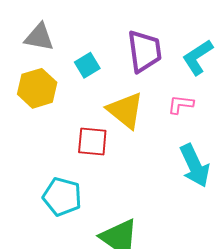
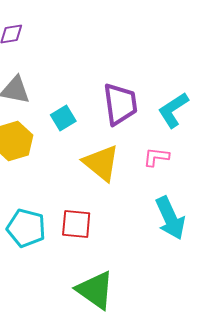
red square: (92, 141) -> (76, 224), moved
cyan pentagon: (62, 197) -> (26, 228), moved

